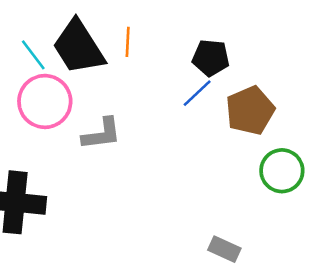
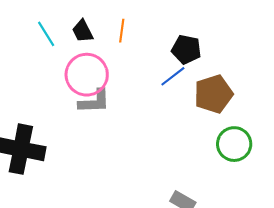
black trapezoid: (79, 47) -> (83, 31), size x0.5
pink circle: (45, 101) -> (87, 75), moved

